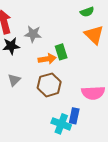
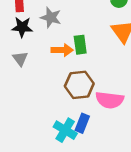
gray triangle: (14, 80) -> (20, 59), moved, turned -32
brown hexagon: (49, 85) -> (79, 85), moved

